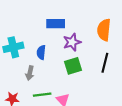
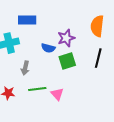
blue rectangle: (56, 24) -> (27, 20), moved
blue semicircle: (41, 52) -> (48, 48), moved, turned -80

